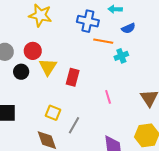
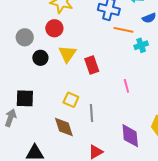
red circle: (33, 51) -> (54, 28), moved
red rectangle: (73, 77) -> (92, 65), turned -36
gray line: (74, 125) -> (91, 113), turned -36

